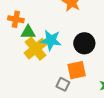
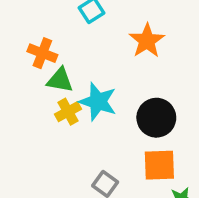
yellow cross: (36, 49) -> (68, 112), size x0.6
orange square: (77, 70) -> (159, 165), moved

